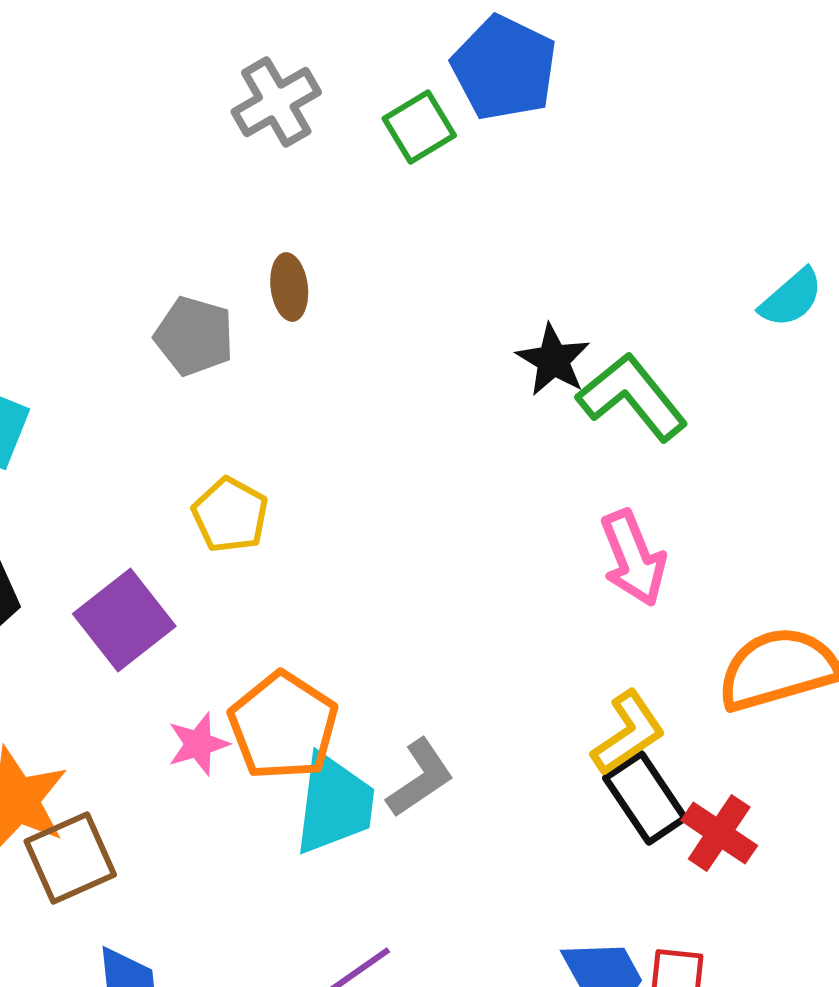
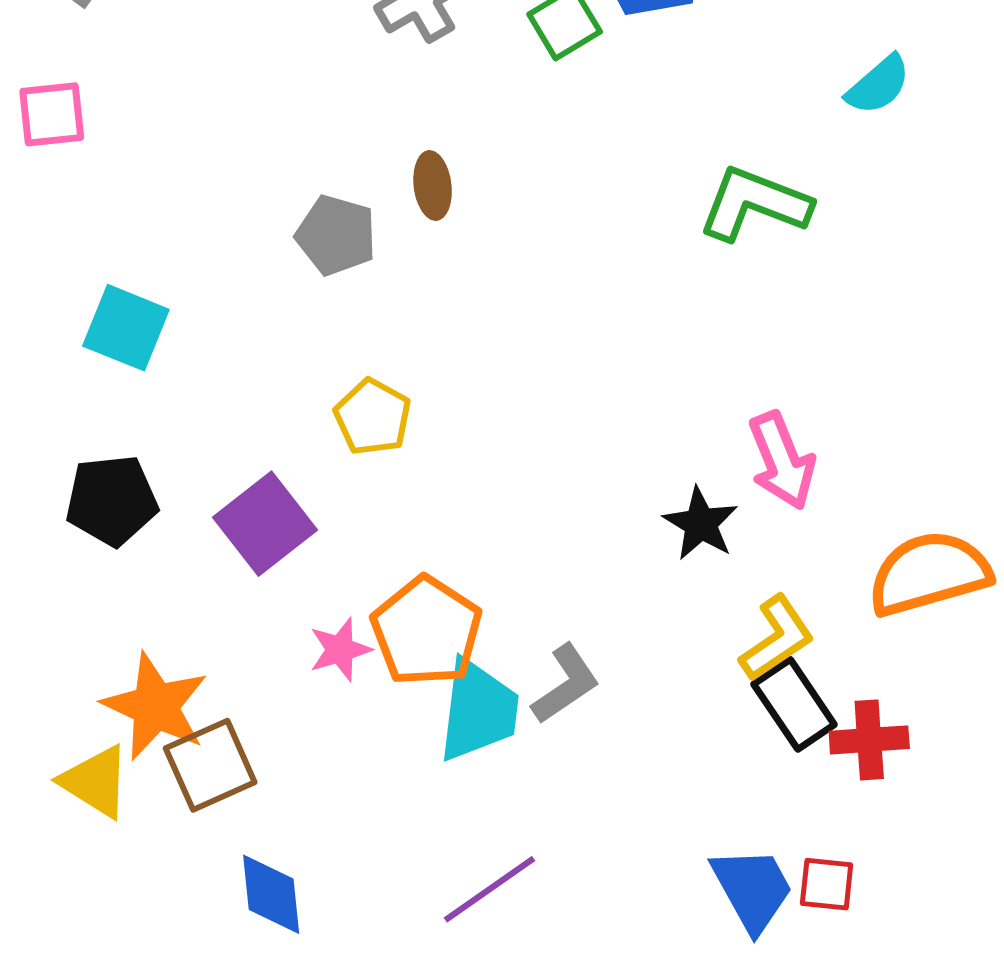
cyan semicircle: (791, 298) -> (878, 85), moved
black star: (553, 360) -> (701, 524), moved
green L-shape: (632, 397) -> (754, 204), moved, turned -30
red cross: (719, 833) -> (869, 740), turned -38

